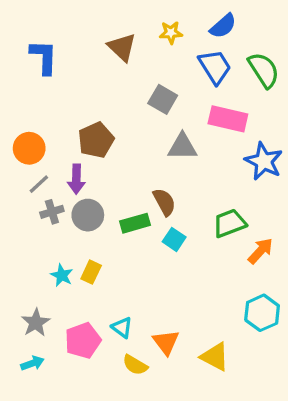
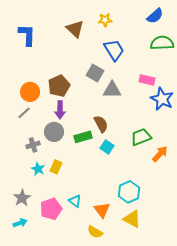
blue semicircle: (223, 26) -> (155, 16), moved
blue trapezoid: (215, 67) -> (114, 50), moved
green semicircle: (264, 70) -> (162, 43), turned -60
gray square: (163, 99) -> (95, 73), moved
pink rectangle: (228, 119) -> (147, 80), moved, size x0.7
orange circle: (29, 148) -> (30, 92), moved
purple arrow: (76, 179) -> (60, 110), moved
gray cross: (52, 212) -> (33, 145), moved
cyan hexagon: (262, 313) -> (129, 192), moved
yellow semicircle: (135, 365) -> (95, 232), moved

